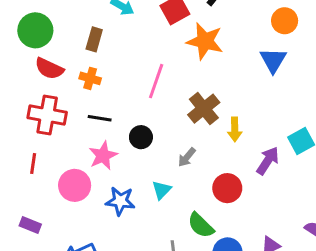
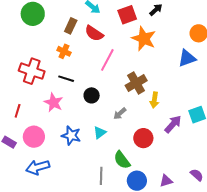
blue triangle: (273, 60) -> (187, 58), turned 30
red semicircle: (49, 69) -> (94, 33), moved
pink star: (103, 156) -> (54, 103), moved, turned -30
red line: (33, 164) -> (18, 111), moved
pink circle: (75, 185) -> (34, 137), moved

